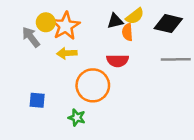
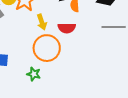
yellow arrow: (67, 53) -> (42, 22), moved, turned -105

